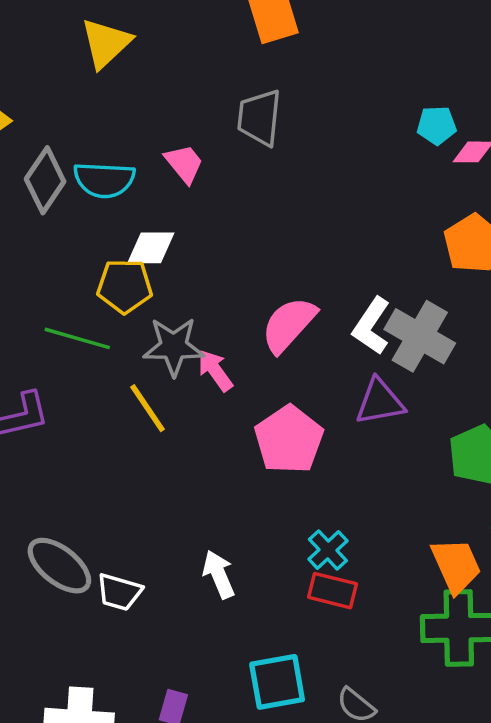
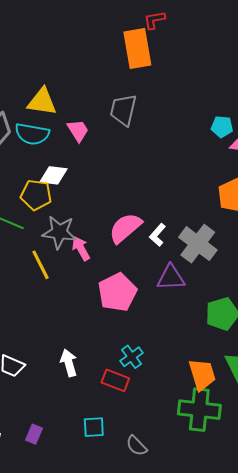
yellow triangle: (106, 43) -> (42, 102), moved, turned 44
white L-shape: (371, 326) -> (158, 235), moved, size x0.7
red rectangle: (333, 591) -> (115, 380), moved
cyan square: (277, 682) -> (94, 427), size x0.7

